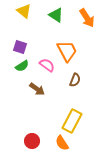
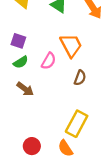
pink semicircle: (47, 65) -> (49, 61), turned 84
brown arrow: (37, 89) -> (25, 89), moved

